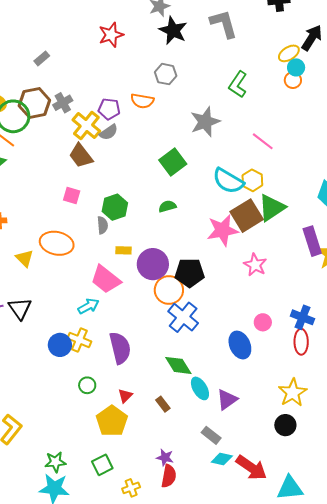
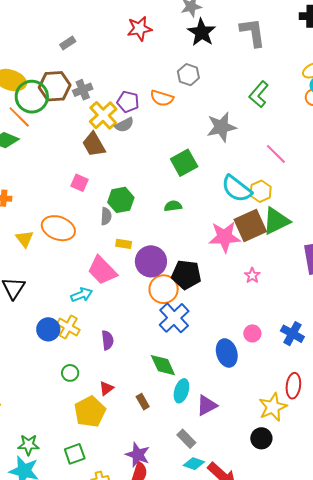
pink star: (255, 265) -> (252, 275), size x0.7
red ellipse: (301, 342) -> (293, 386), moved
purple semicircle: (120, 348) -> (107, 340), size x0.6
cyan ellipse: (200, 388) -> (181, 391), turned 40
purple star: (165, 457) -> (138, 455), size x1.4

